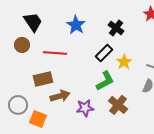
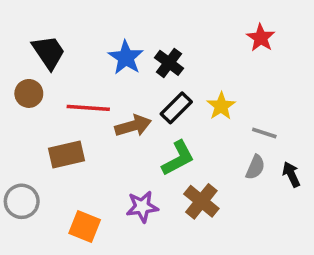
black cross: (116, 28) -> (169, 63), moved
yellow star: (124, 62) -> (221, 106), moved
brown arrow: (60, 96) -> (133, 126), moved
orange square: (38, 119) -> (85, 226), moved

